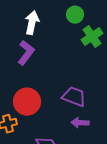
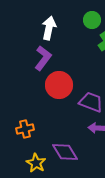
red circle: (27, 102) -> (59, 85), moved

